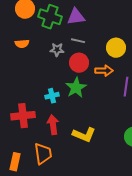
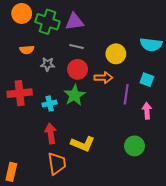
orange semicircle: (22, 44) -> (27, 50), moved
gray star: (57, 50) -> (48, 64), moved
red cross: (23, 116) -> (20, 93), moved
orange trapezoid: (43, 154) -> (57, 164), moved

